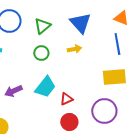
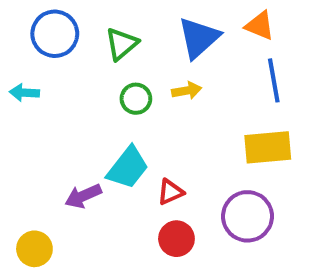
orange triangle: (121, 18) -> (260, 26), moved
blue triangle: (80, 23) -> (199, 38), turned 30
green circle: (41, 53) -> (136, 99), moved
purple arrow: (13, 91) -> (83, 196), moved

